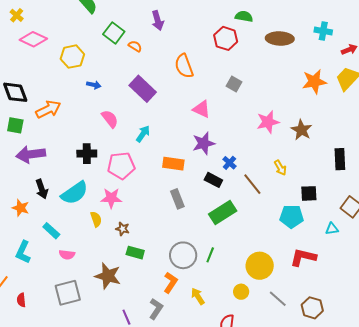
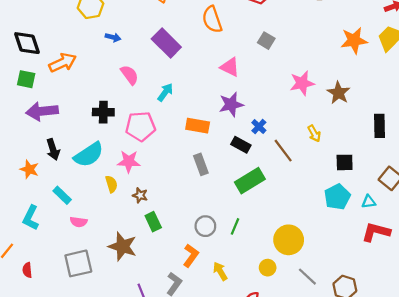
cyan pentagon: (292, 216) -> (337, 197), moved, turned -30
green rectangle: (135, 253) -> (153, 222), turned 48
gray circle: (183, 255) -> (205, 226), size x0.7
red L-shape: (303, 257) -> (376, 232), moved

